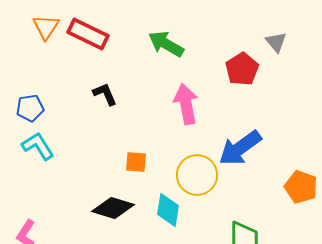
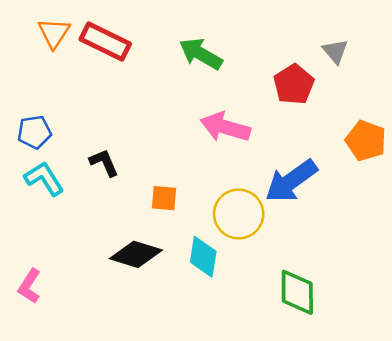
black L-shape: (105, 94) -> (104, 163), moved
pink arrow: (186, 104) -> (225, 127), turned -63
orange pentagon: (301, 187) -> (366, 141), moved

